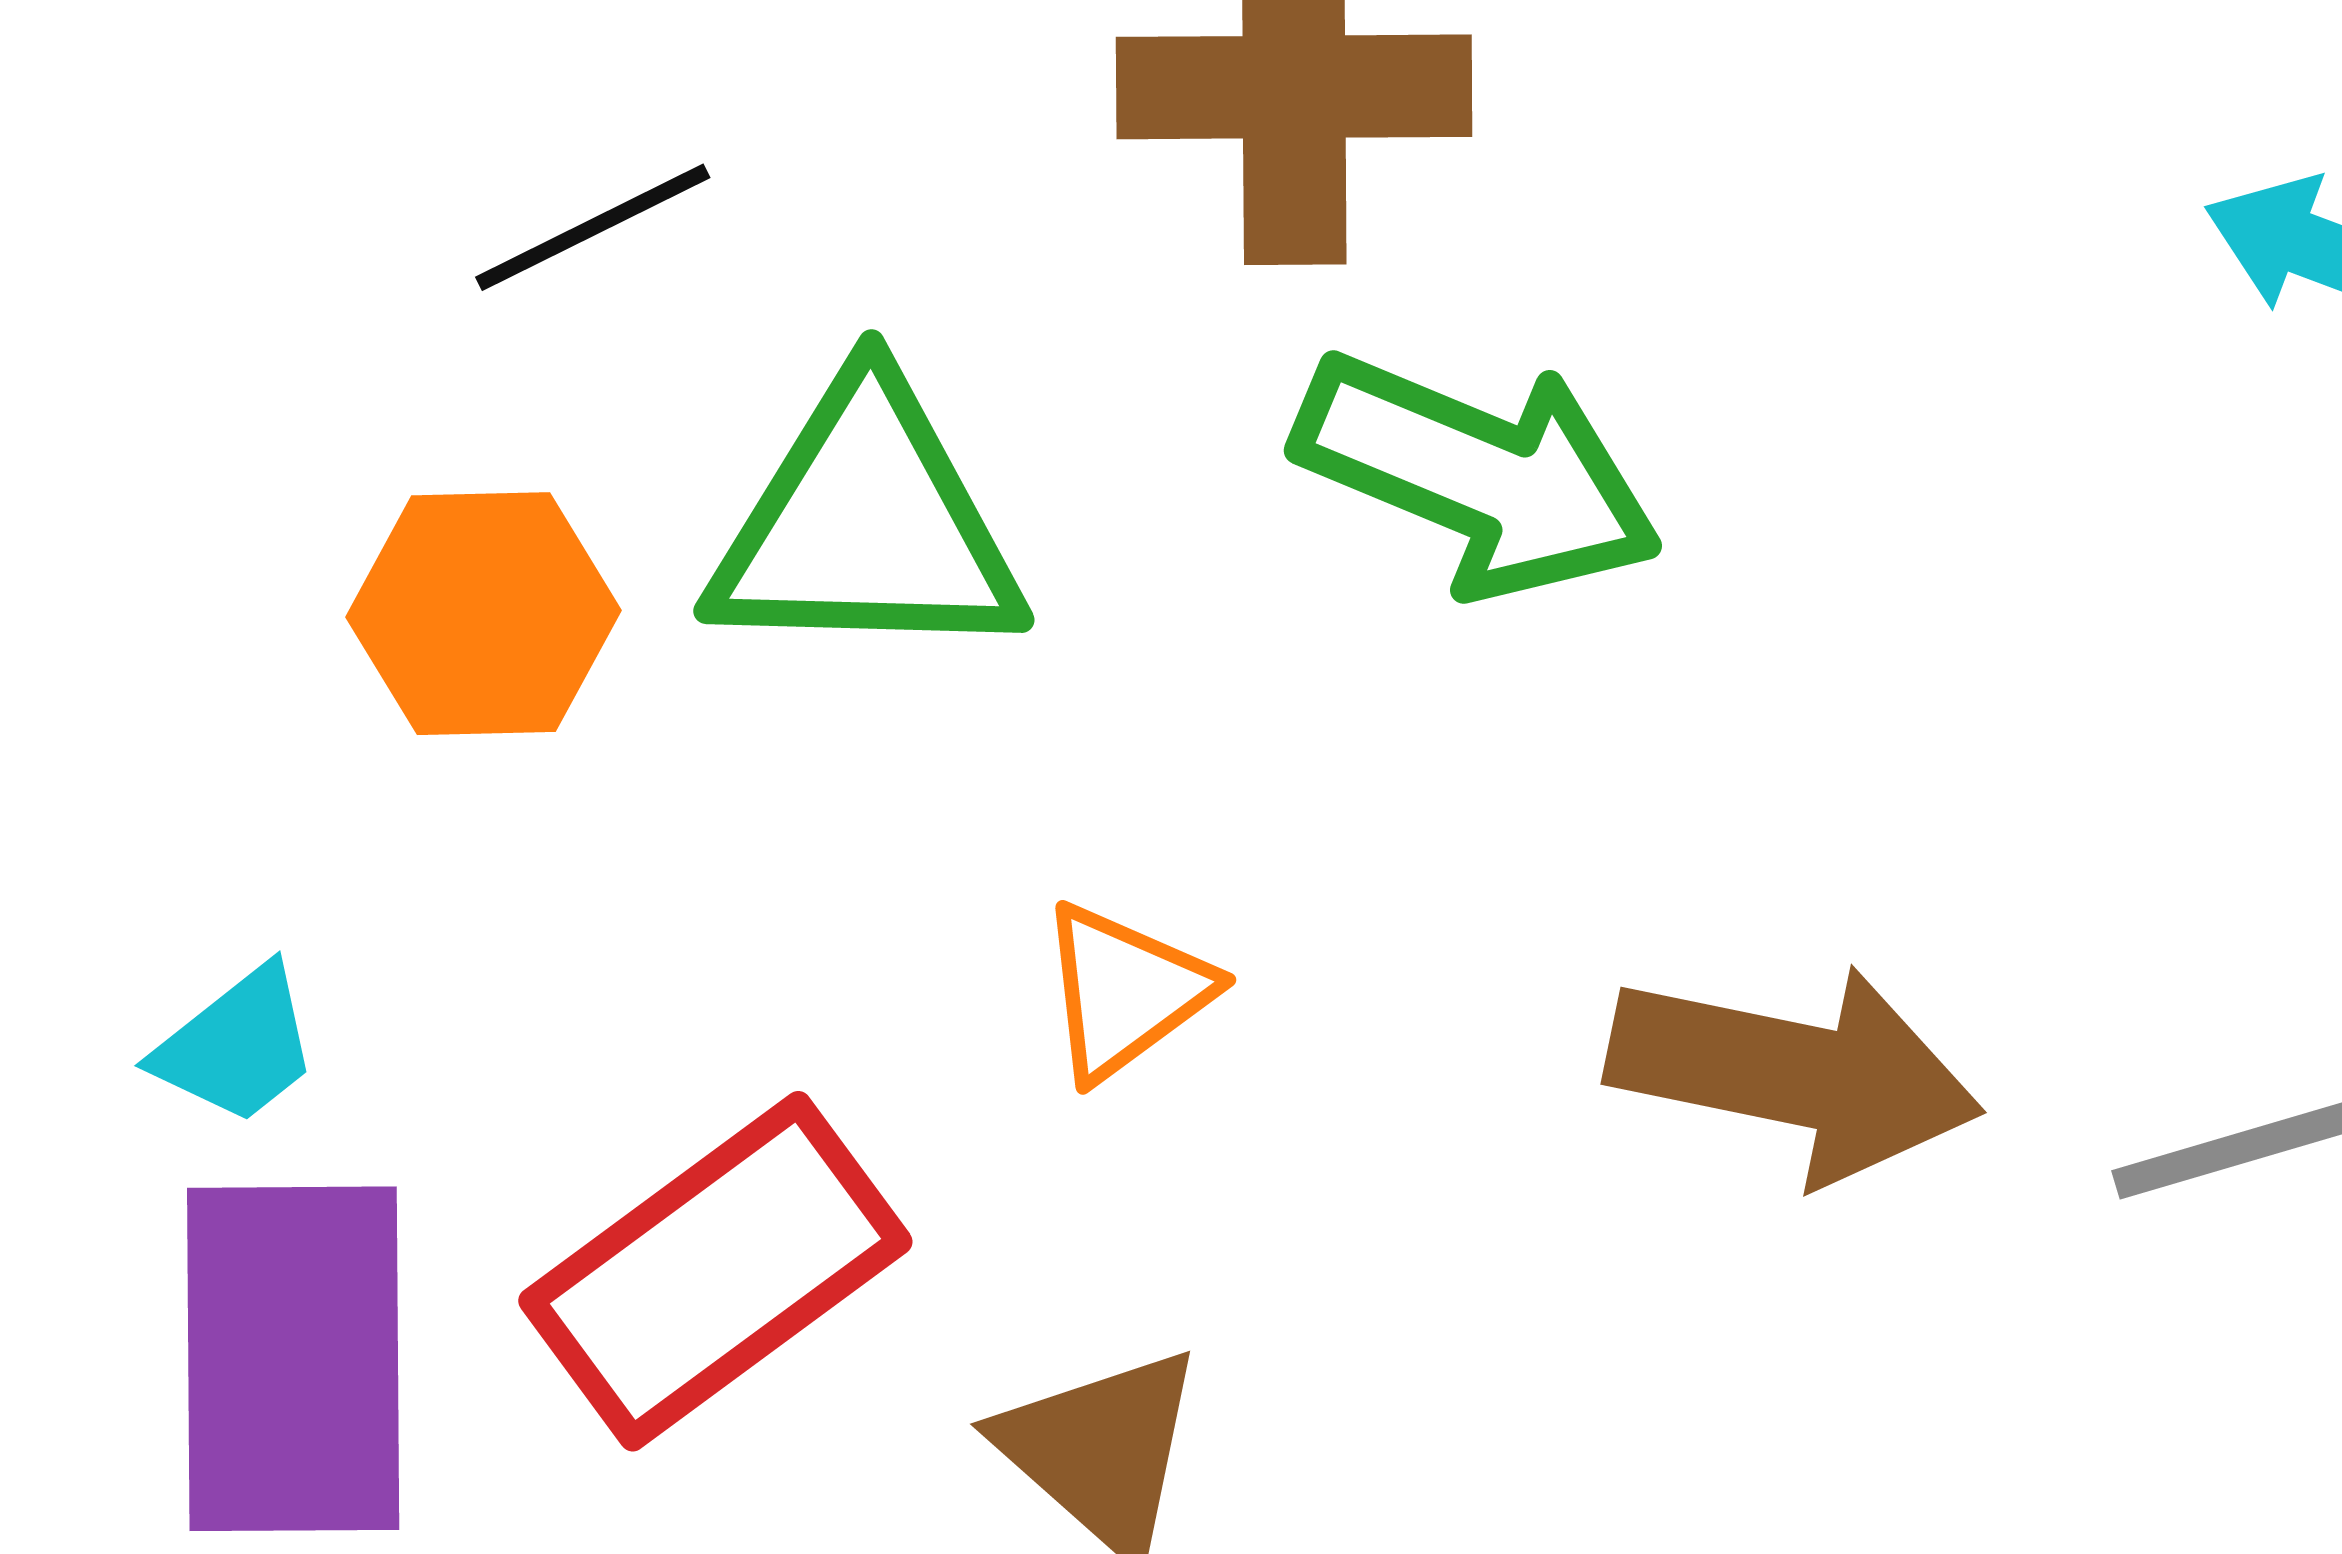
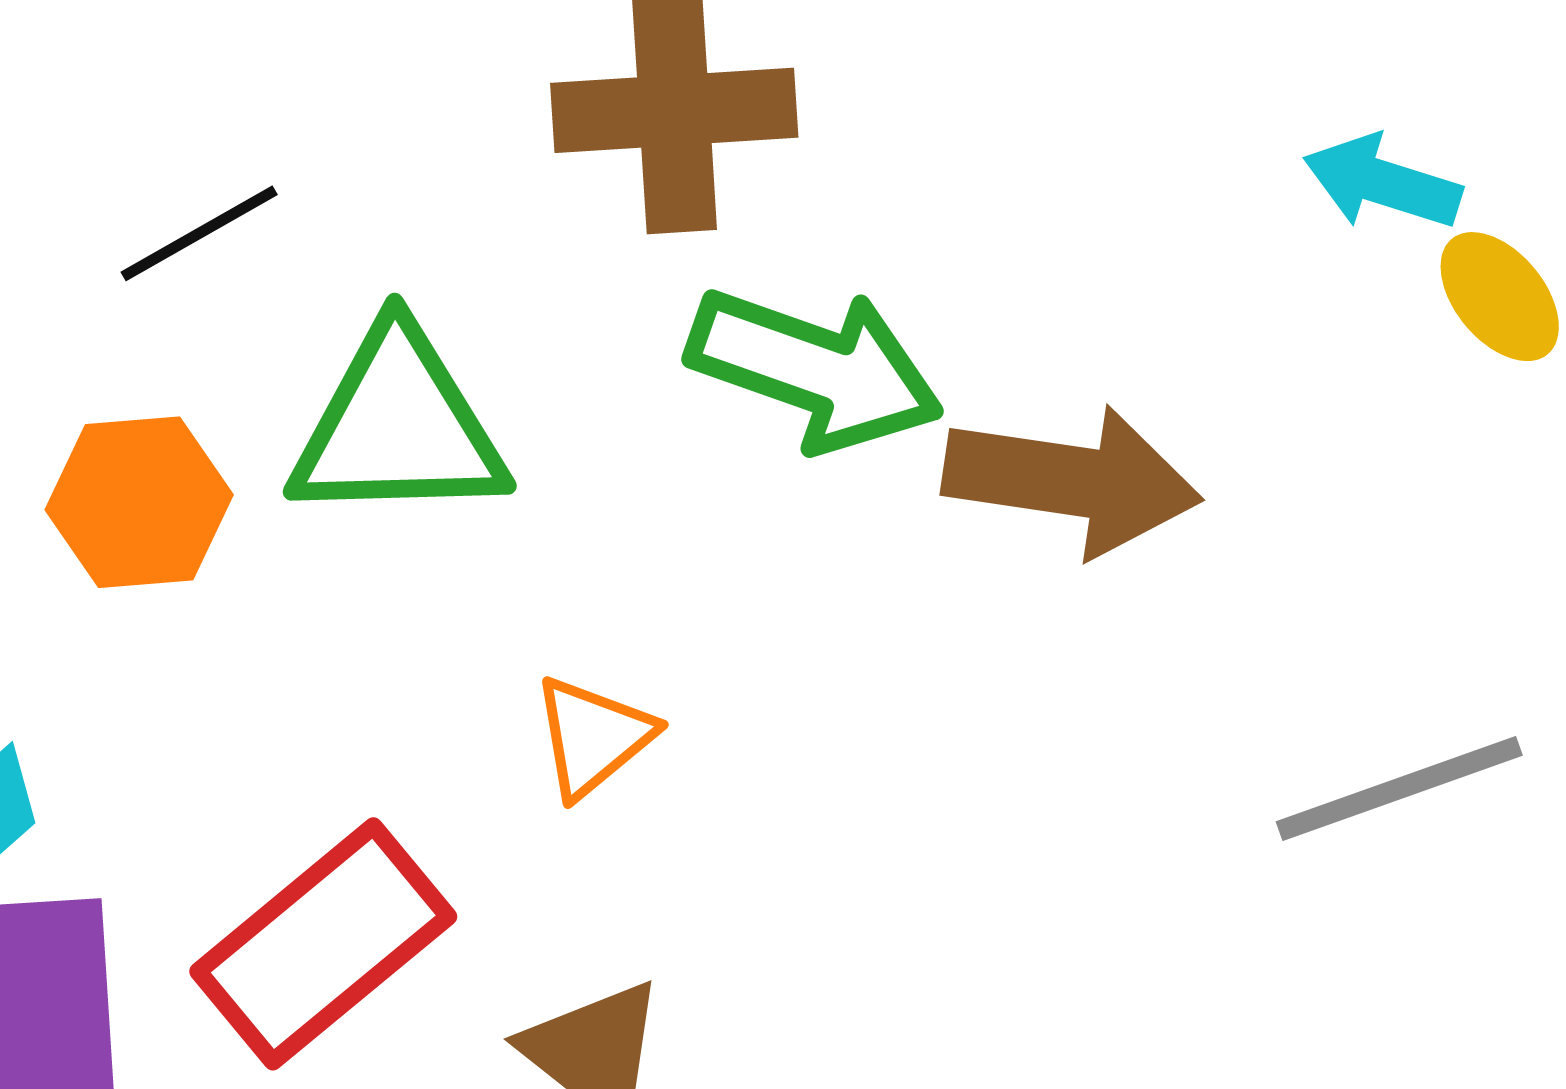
brown arrow: (1795, 1073) -> (1072, 481), moved

